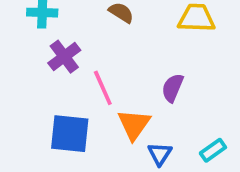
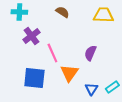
blue triangle: (160, 154) -> (91, 89), moved

